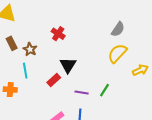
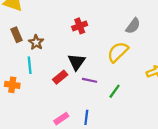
red cross: (58, 34) -> (80, 26), moved, turned 32
yellow semicircle: (117, 53) -> (118, 52), moved
purple line: (82, 92) -> (90, 80), moved

